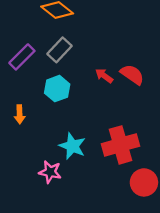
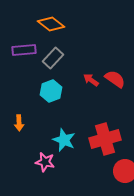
purple rectangle: (22, 57) -> (24, 50), moved, turned 40
orange arrow: (20, 114) -> (19, 123), moved

